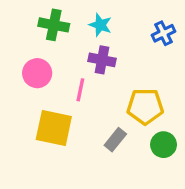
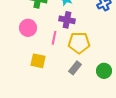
yellow pentagon: (145, 106) -> (79, 43), moved
yellow square: (54, 128) -> (38, 61), size x0.7

